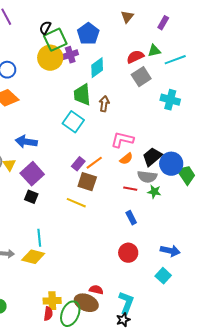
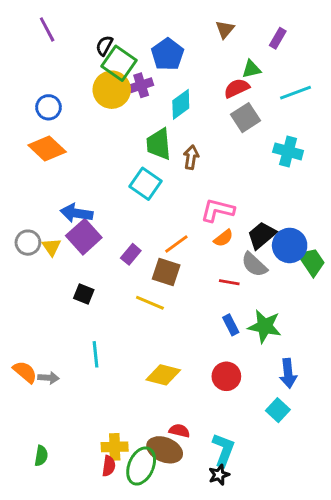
green square: (55, 40) -> (119, 63), turned -30
green triangle: (154, 51) -> (251, 69), moved
purple rectangle: (78, 164) -> (131, 254), moved
purple square: (32, 174) -> (84, 237), moved
gray semicircle: (147, 177) -> (254, 265), turned 36
green star: (154, 192) -> (265, 326), moved, size x1.6
blue arrow: (170, 251) -> (288, 373), turned 72
yellow diamond: (33, 257) -> (163, 375), moved

